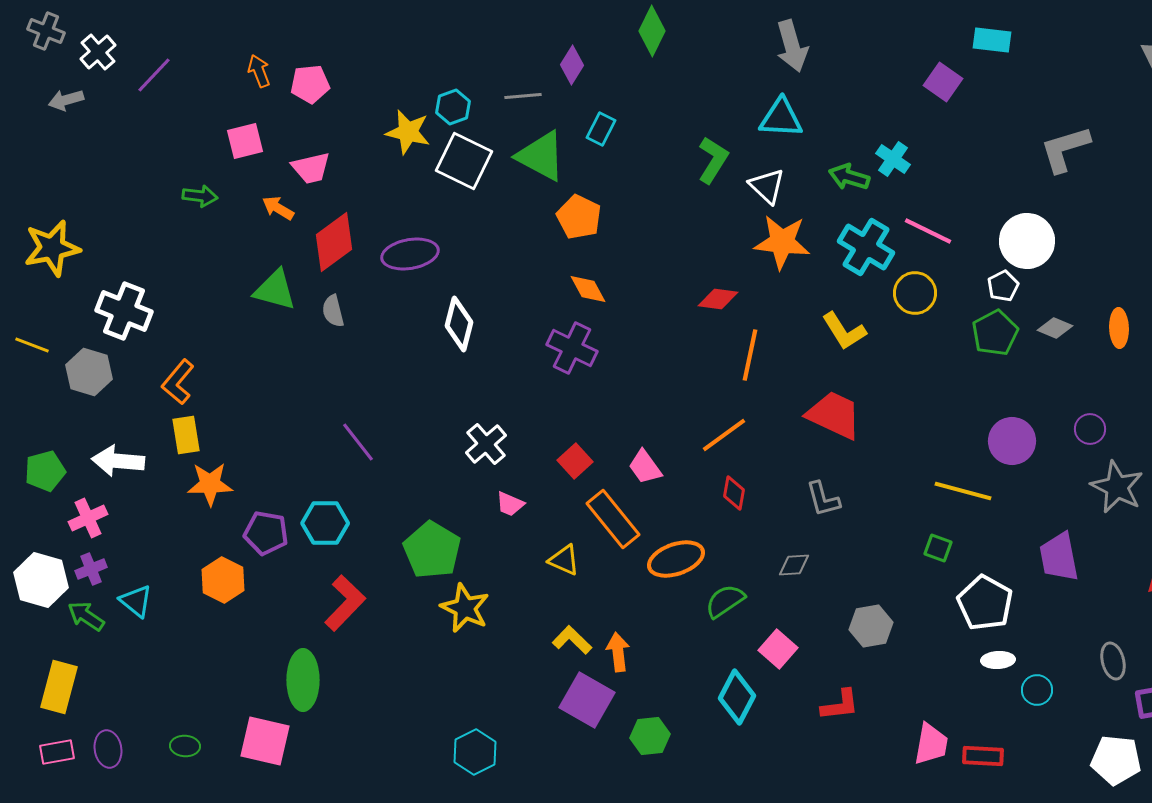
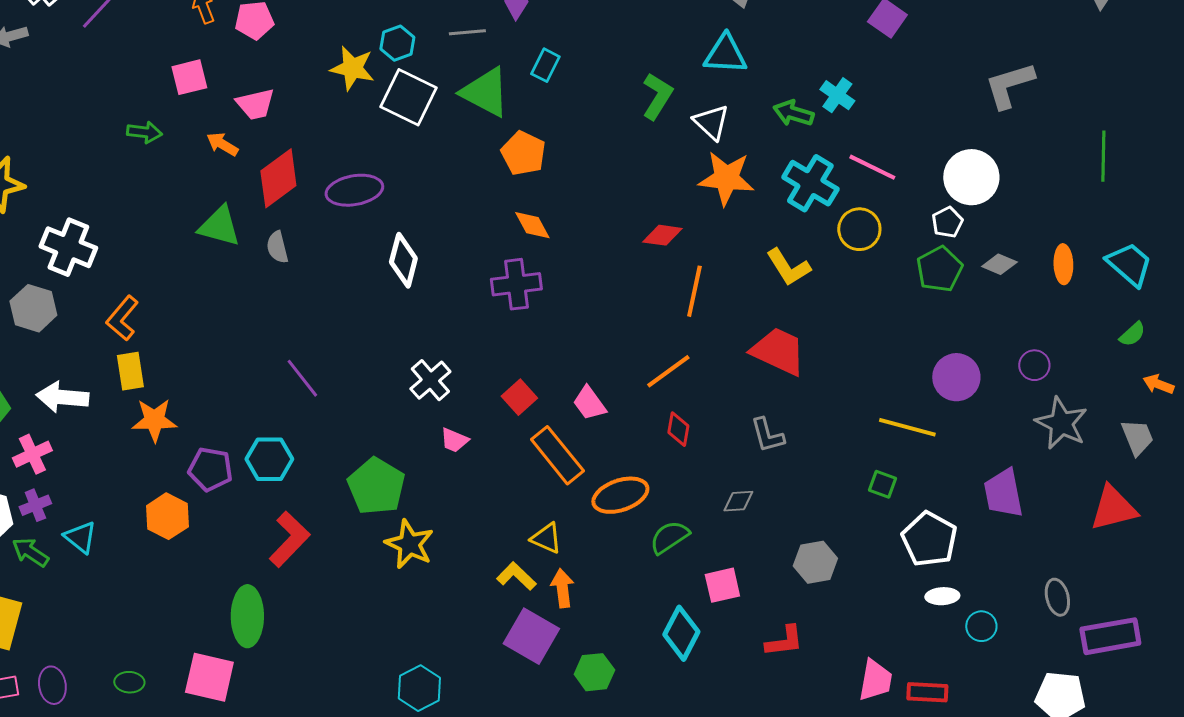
purple cross: (572, 348) -> (516, 284), turned -33
yellow triangle: (564, 560) -> (546, 538), moved
pink square: (778, 649) -> (722, 585), turned 36

